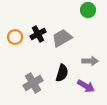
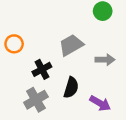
black cross: (38, 34) -> (42, 69), moved
gray arrow: (90, 61) -> (105, 60), moved

